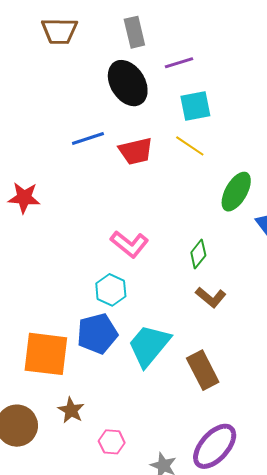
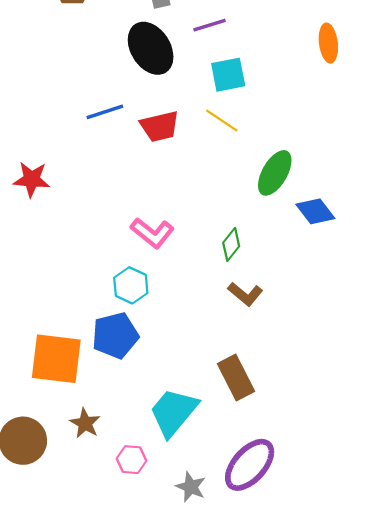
cyan trapezoid: (149, 345) -> (174, 412), moved

